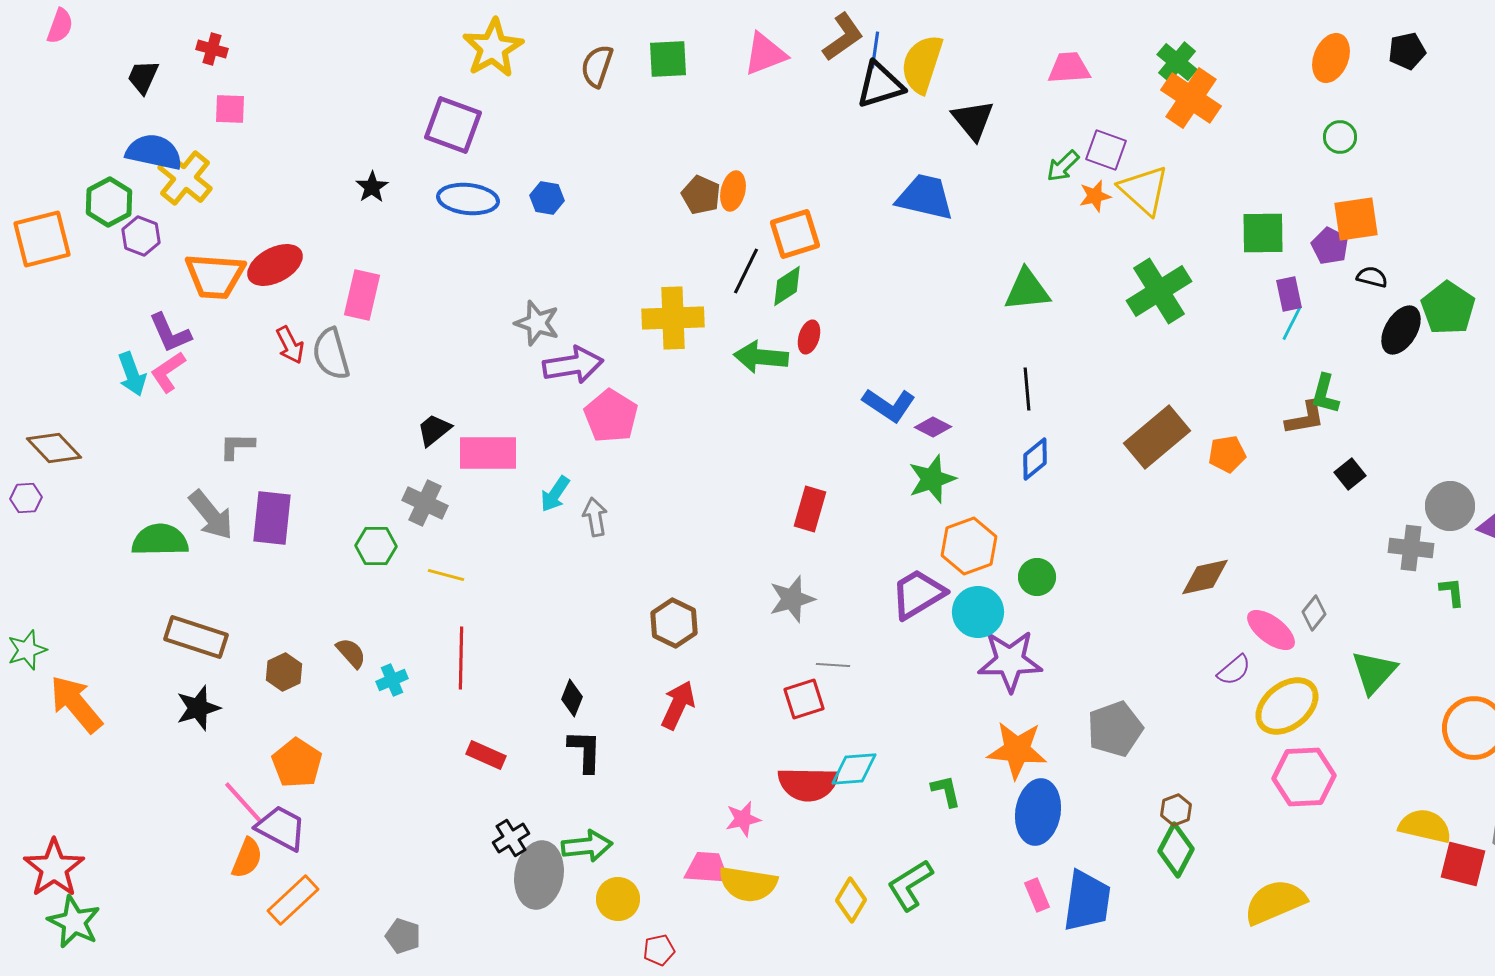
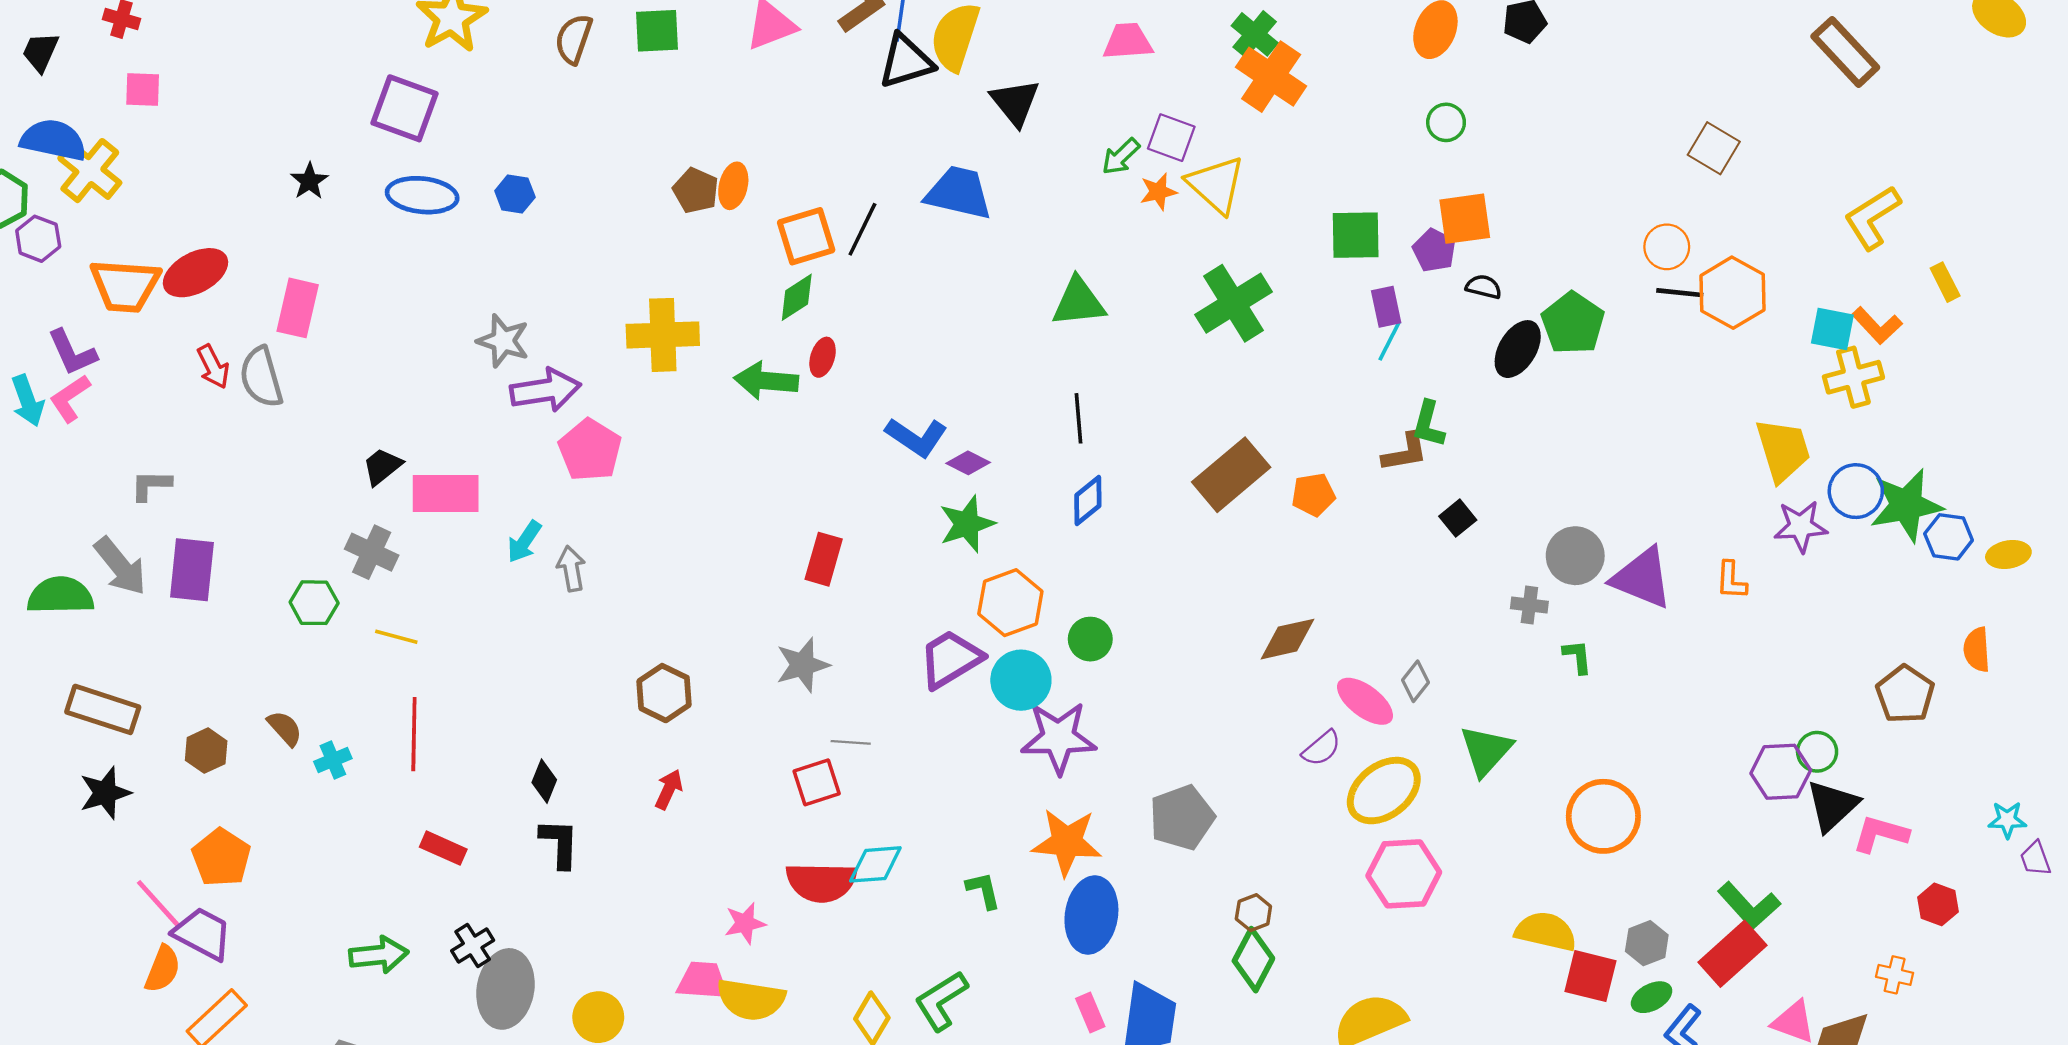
black line: (746, 271) -> (862, 229), moved
gray cross: (1411, 548) -> (1529, 605), size x0.7
red arrow: (678, 705) -> (669, 789), size x0.7
green arrow: (587, 846) -> (379, 955), moved

